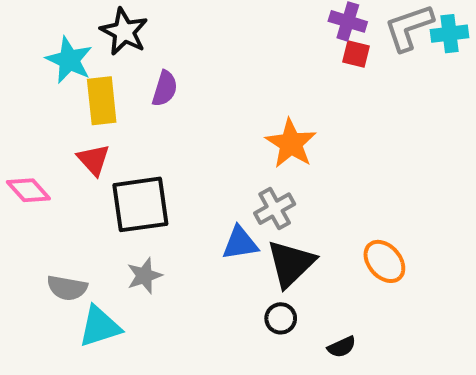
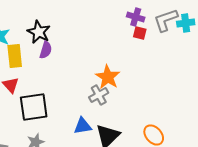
black star: (124, 32) -> (39, 32), moved
gray cross: (275, 209) -> (99, 95), moved

